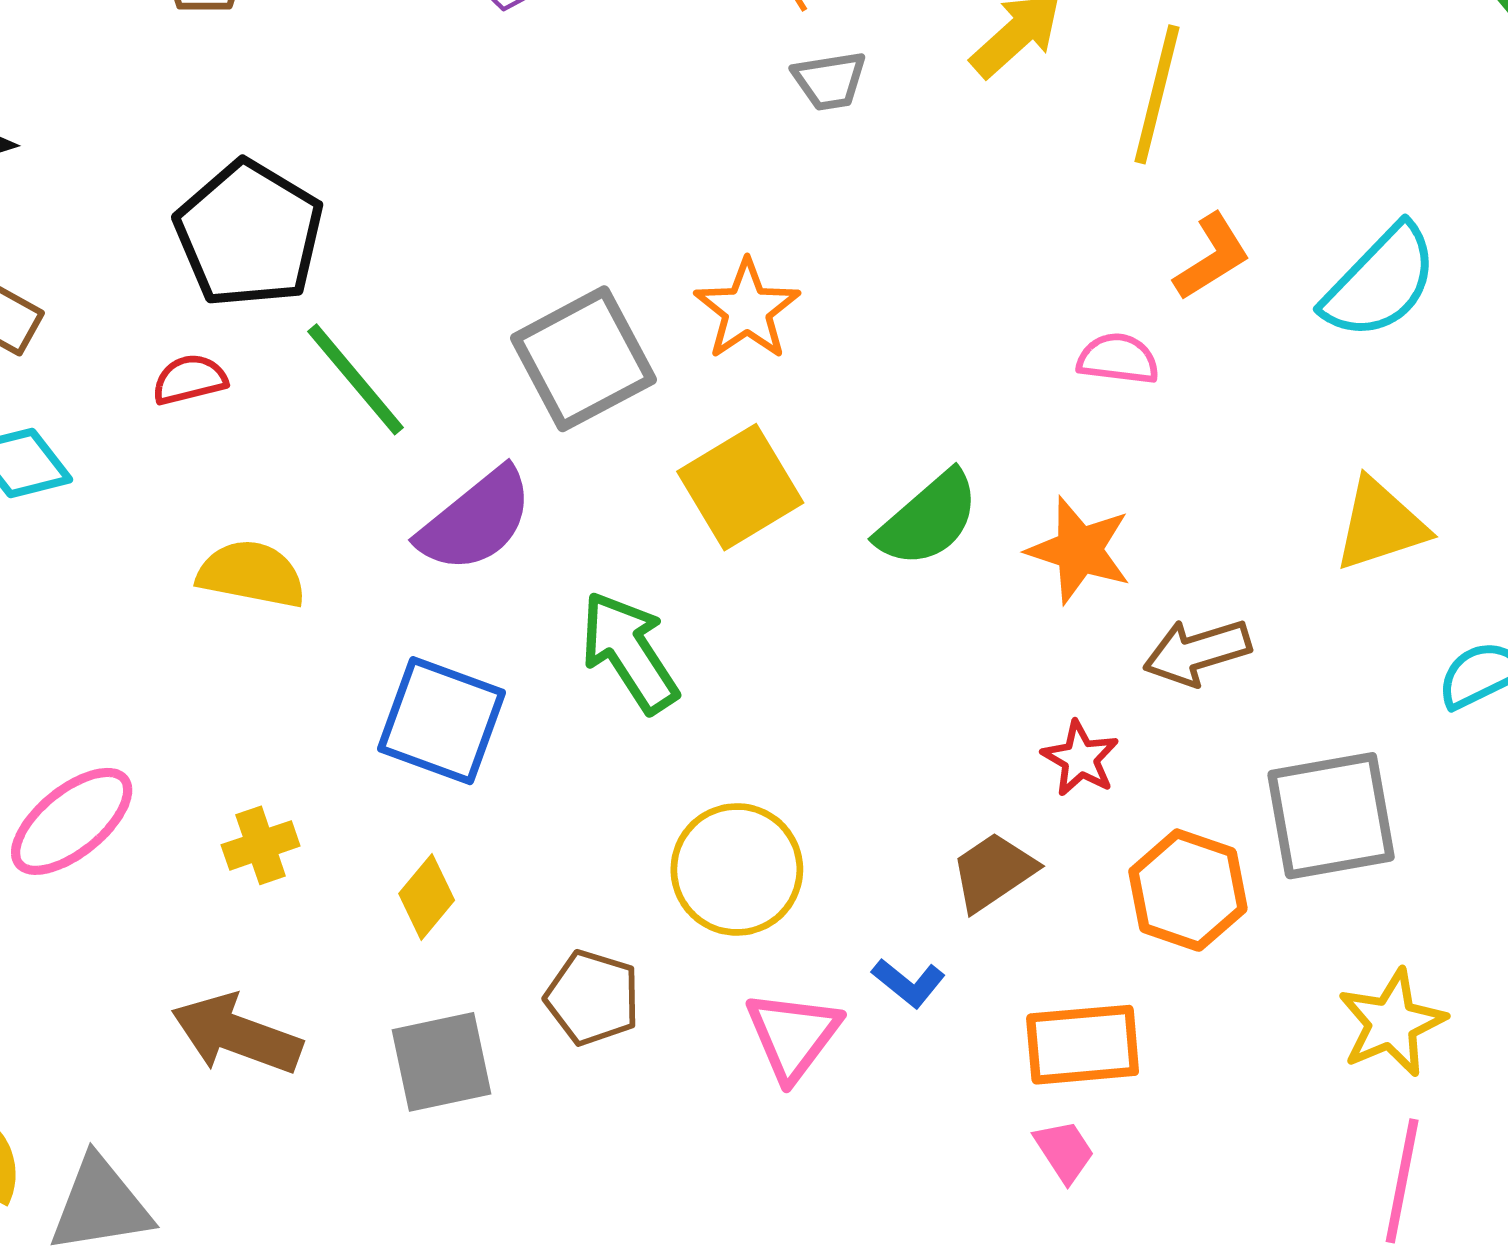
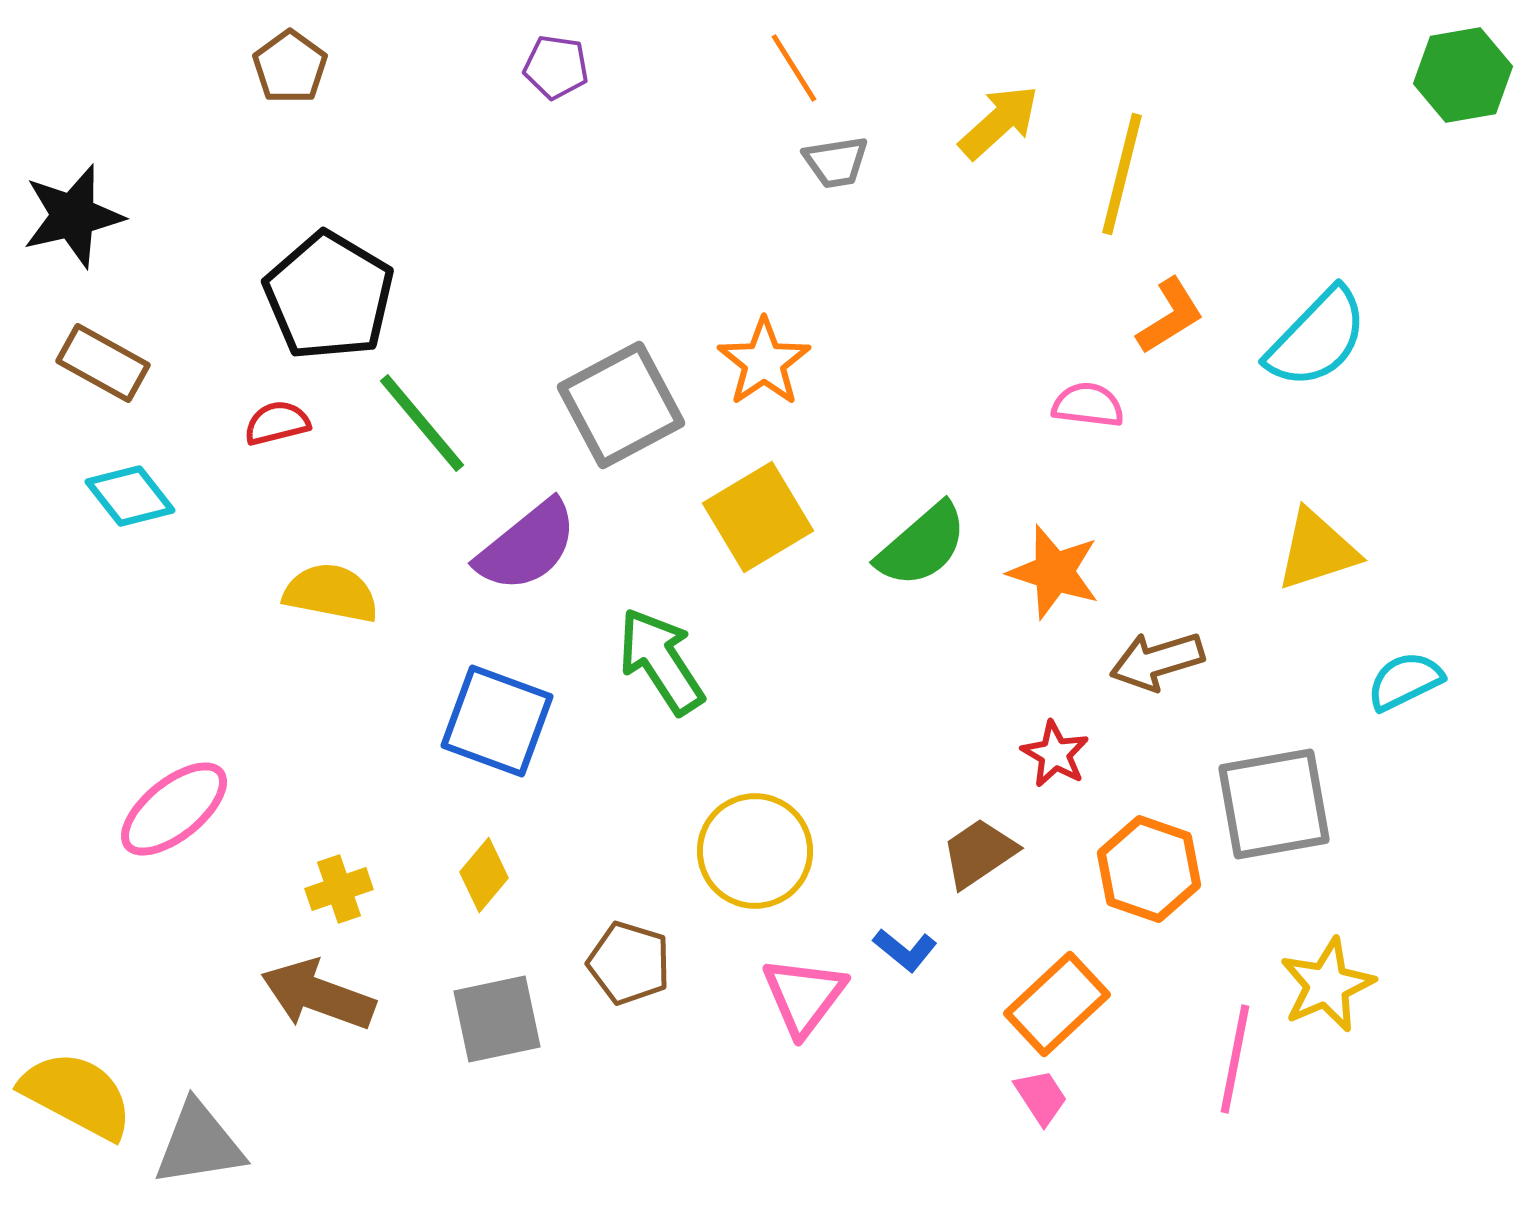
yellow cross: (261, 845) -> (339, 889), moved
orange rectangle: (1083, 1045) -> (1057, 1004), turned -38
pink line: (1402, 1181) -> (1235, 1059), moved

